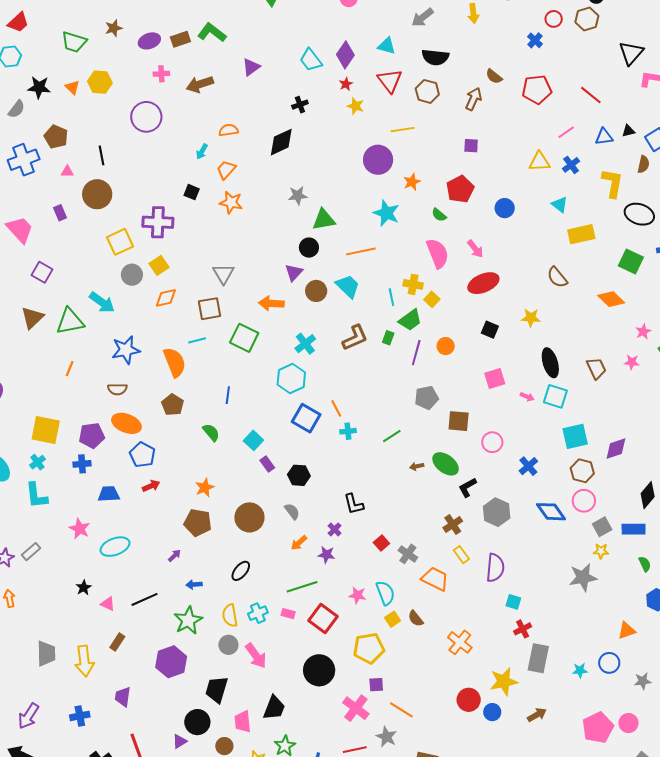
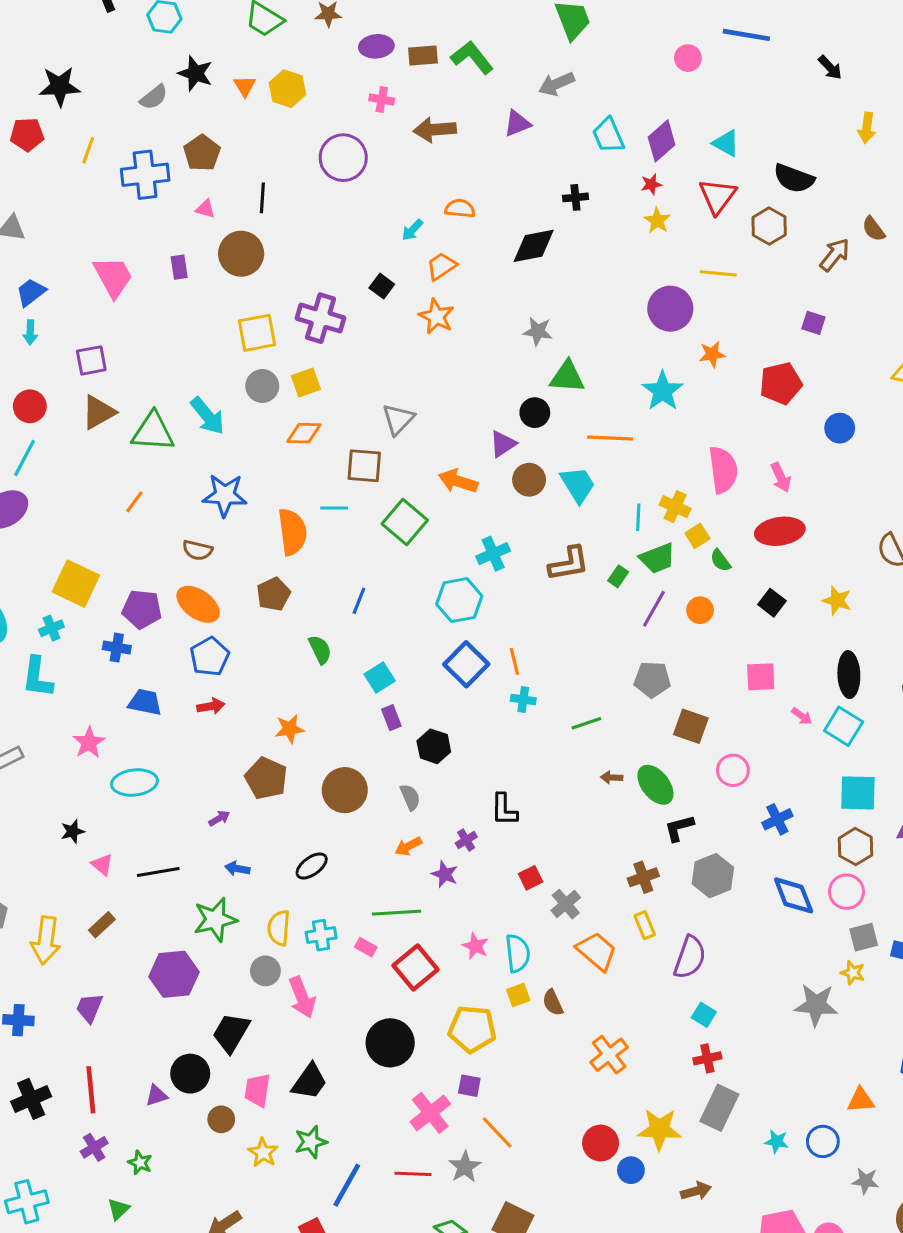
gray arrow: (423, 17) -> (556, 84), moved
green semicircle: (439, 215) -> (720, 560), moved
purple square: (42, 272) -> (91, 360), moved, turned 35

